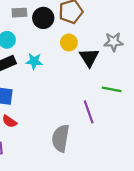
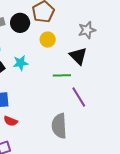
black triangle: (89, 57) -> (78, 56), moved
green line: (112, 89) -> (62, 75), moved

